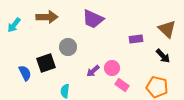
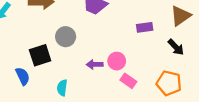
brown triangle: (167, 29) -> (181, 16), turned 42
purple arrow: (93, 71) -> (95, 65), turned 40
blue semicircle: (25, 73) -> (23, 76), moved

